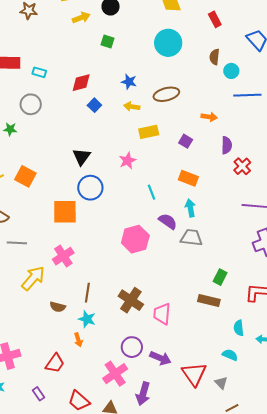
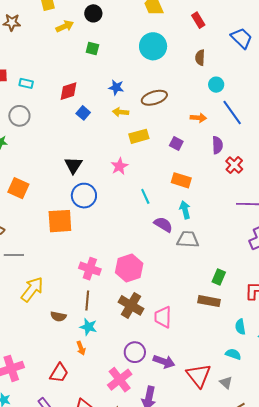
cyan circle: (231, 71) -> (216, 85), moved
blue line: (247, 95) -> (232, 113), moved, turned 60
pink hexagon: (135, 239) -> (129, 268), moved
pink cross: (63, 256) -> (90, 269), moved, turned -35

